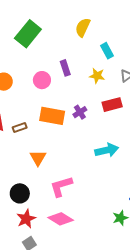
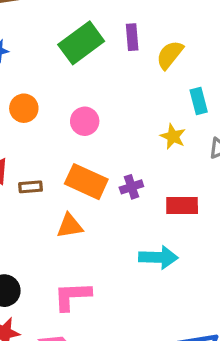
purple rectangle: (65, 68) -> (132, 37), moved
red rectangle: (112, 105) -> (182, 206), moved
orange triangle: (38, 158) -> (70, 226), moved, turned 36

